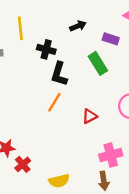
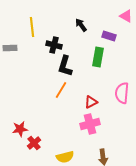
black arrow: (78, 26) -> (81, 25), turned -104
green rectangle: (98, 63) -> (98, 57), turned 42
pink cross: (111, 155) -> (90, 124), moved

